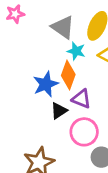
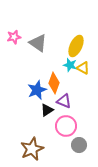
gray triangle: (63, 27) -> (38, 43), moved
cyan star: (76, 51) -> (70, 65), moved

